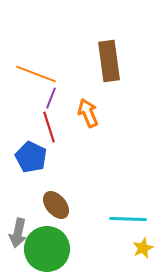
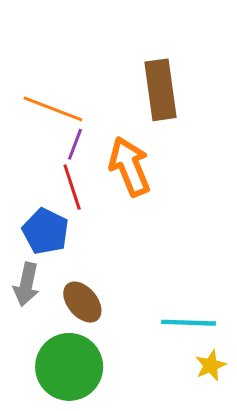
orange arrow: (88, 113) -> (130, 166), size x1.4
gray arrow: (18, 233) -> (26, 284), moved

